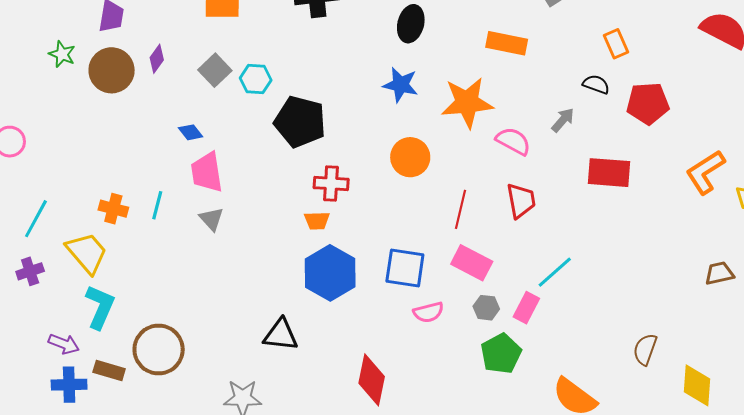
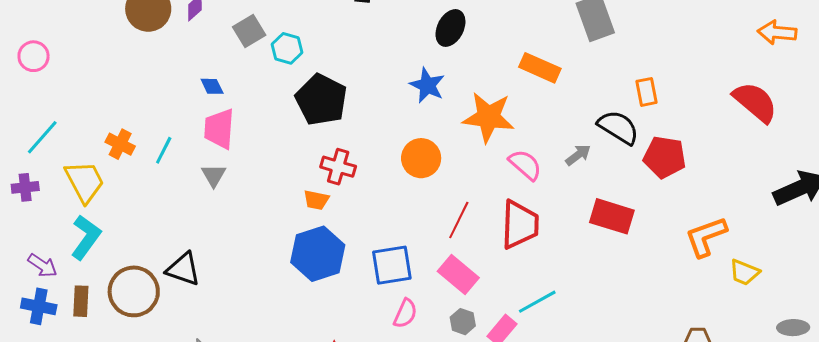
black semicircle: (596, 84) -> (618, 127), size x1.6
red trapezoid: (521, 201) -> (520, 225), size x1.4
blue square: (405, 268) -> (392, 265), turned -30
pink semicircle: (428, 312) -> (405, 313), turned -64
black triangle: (281, 335) -> (183, 269), moved
brown rectangle: (109, 370) -> (81, 301), turned 64

